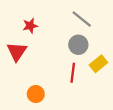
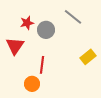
gray circle: (78, 45) -> (46, 30), moved
red line: (73, 73) -> (42, 65), moved

